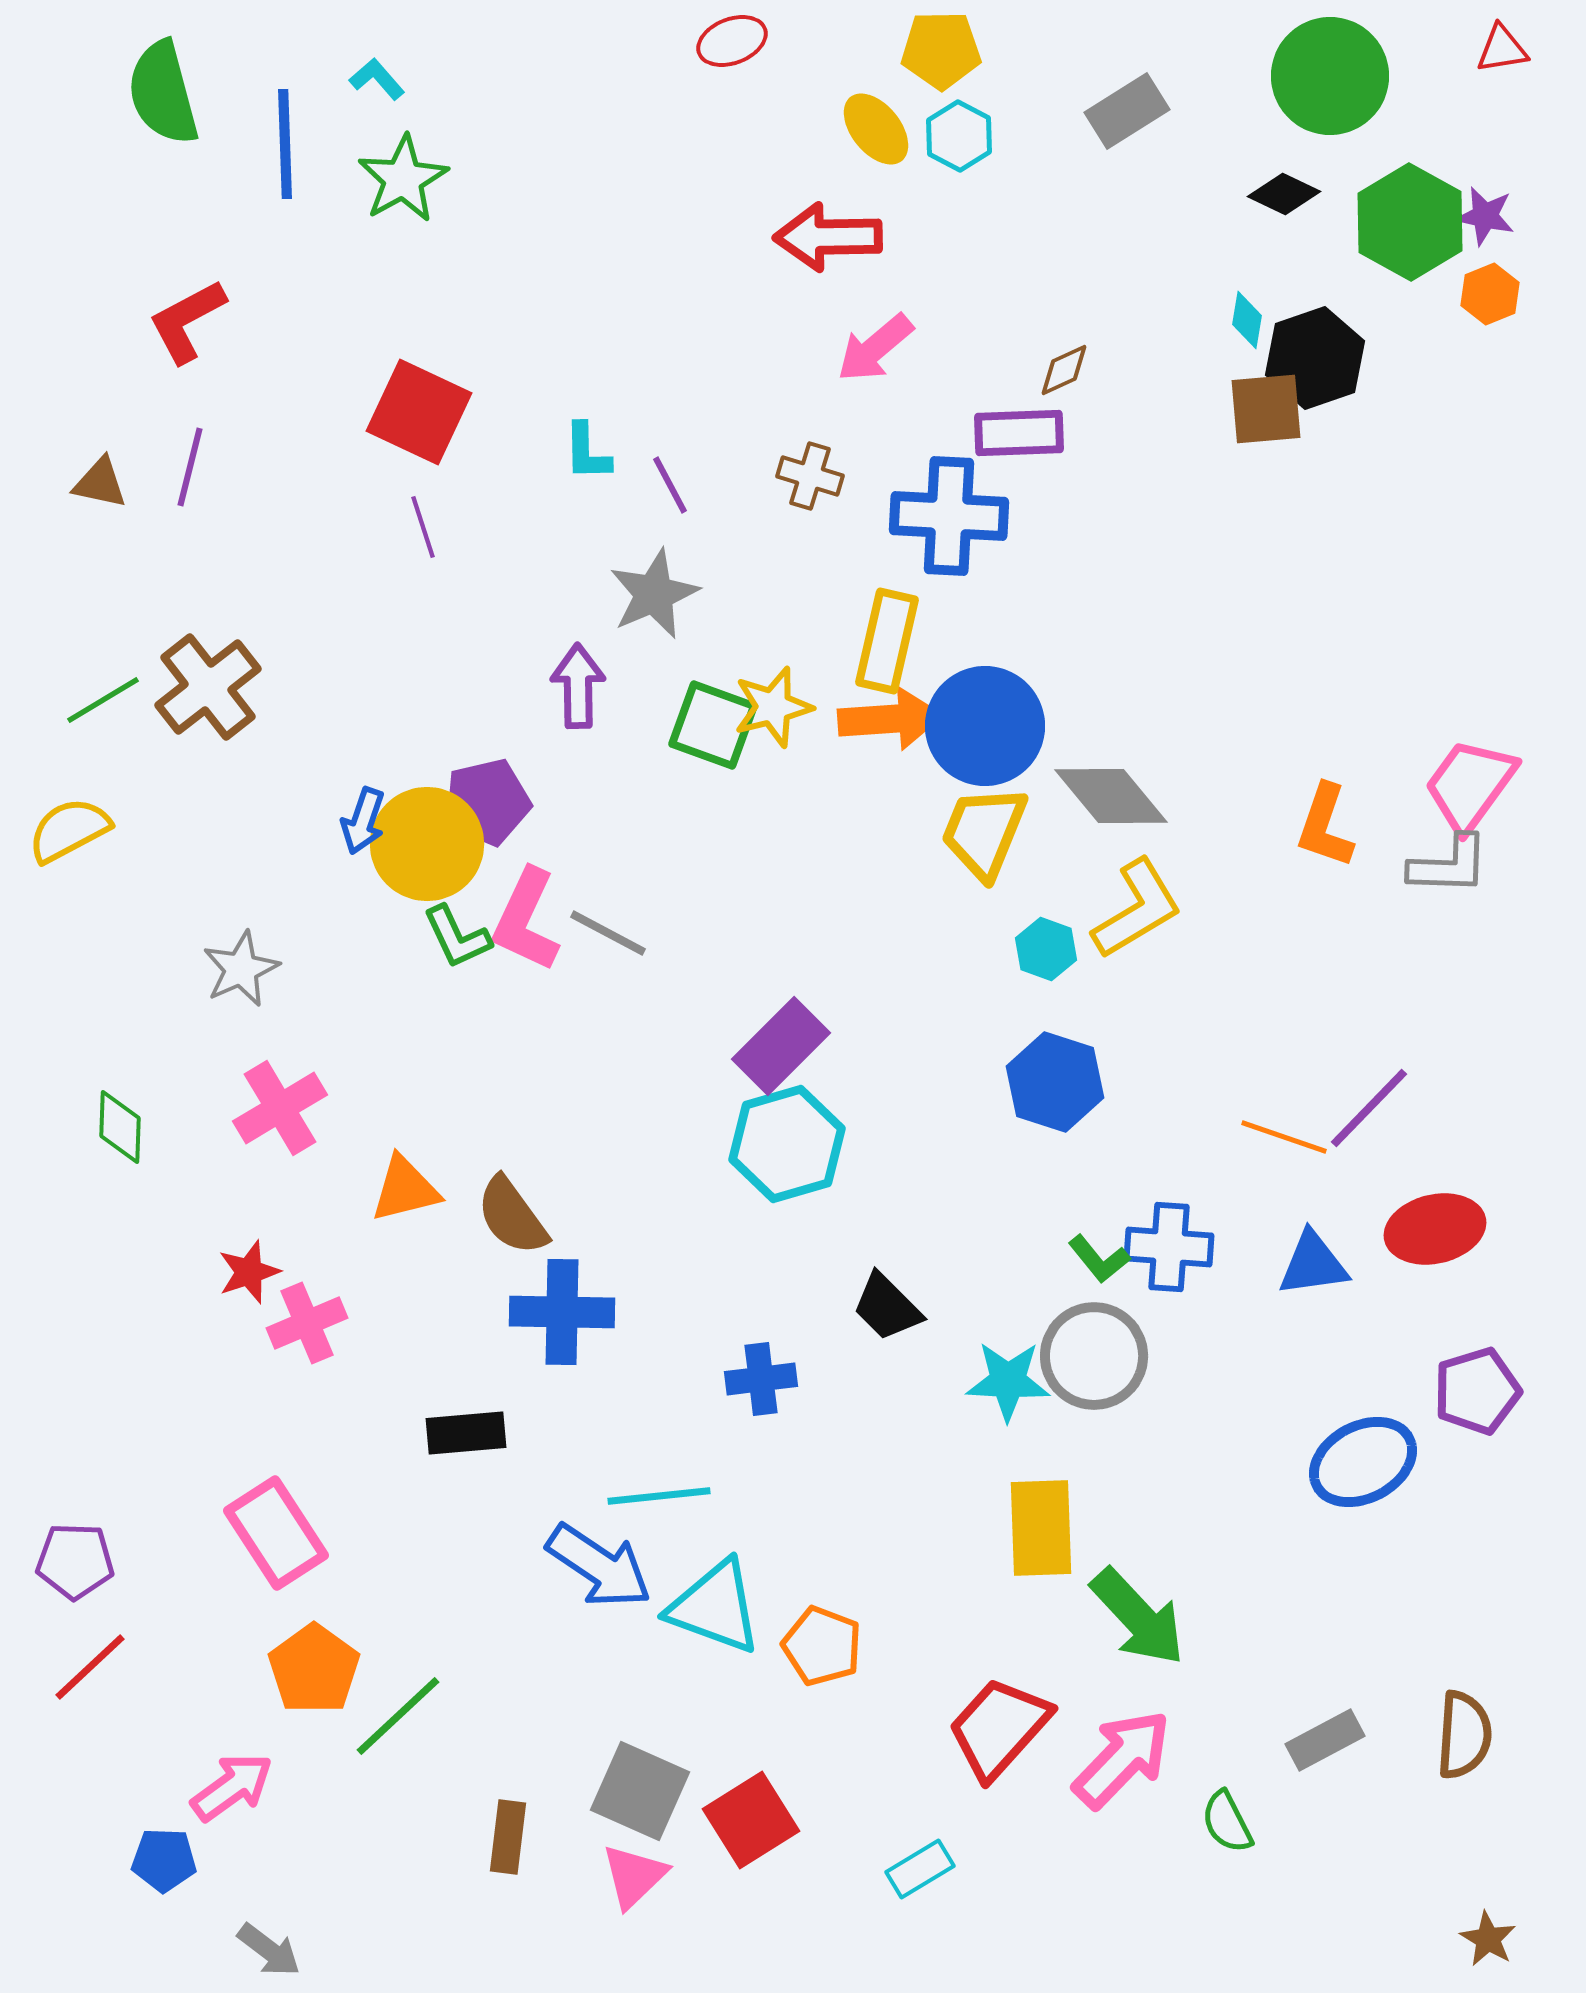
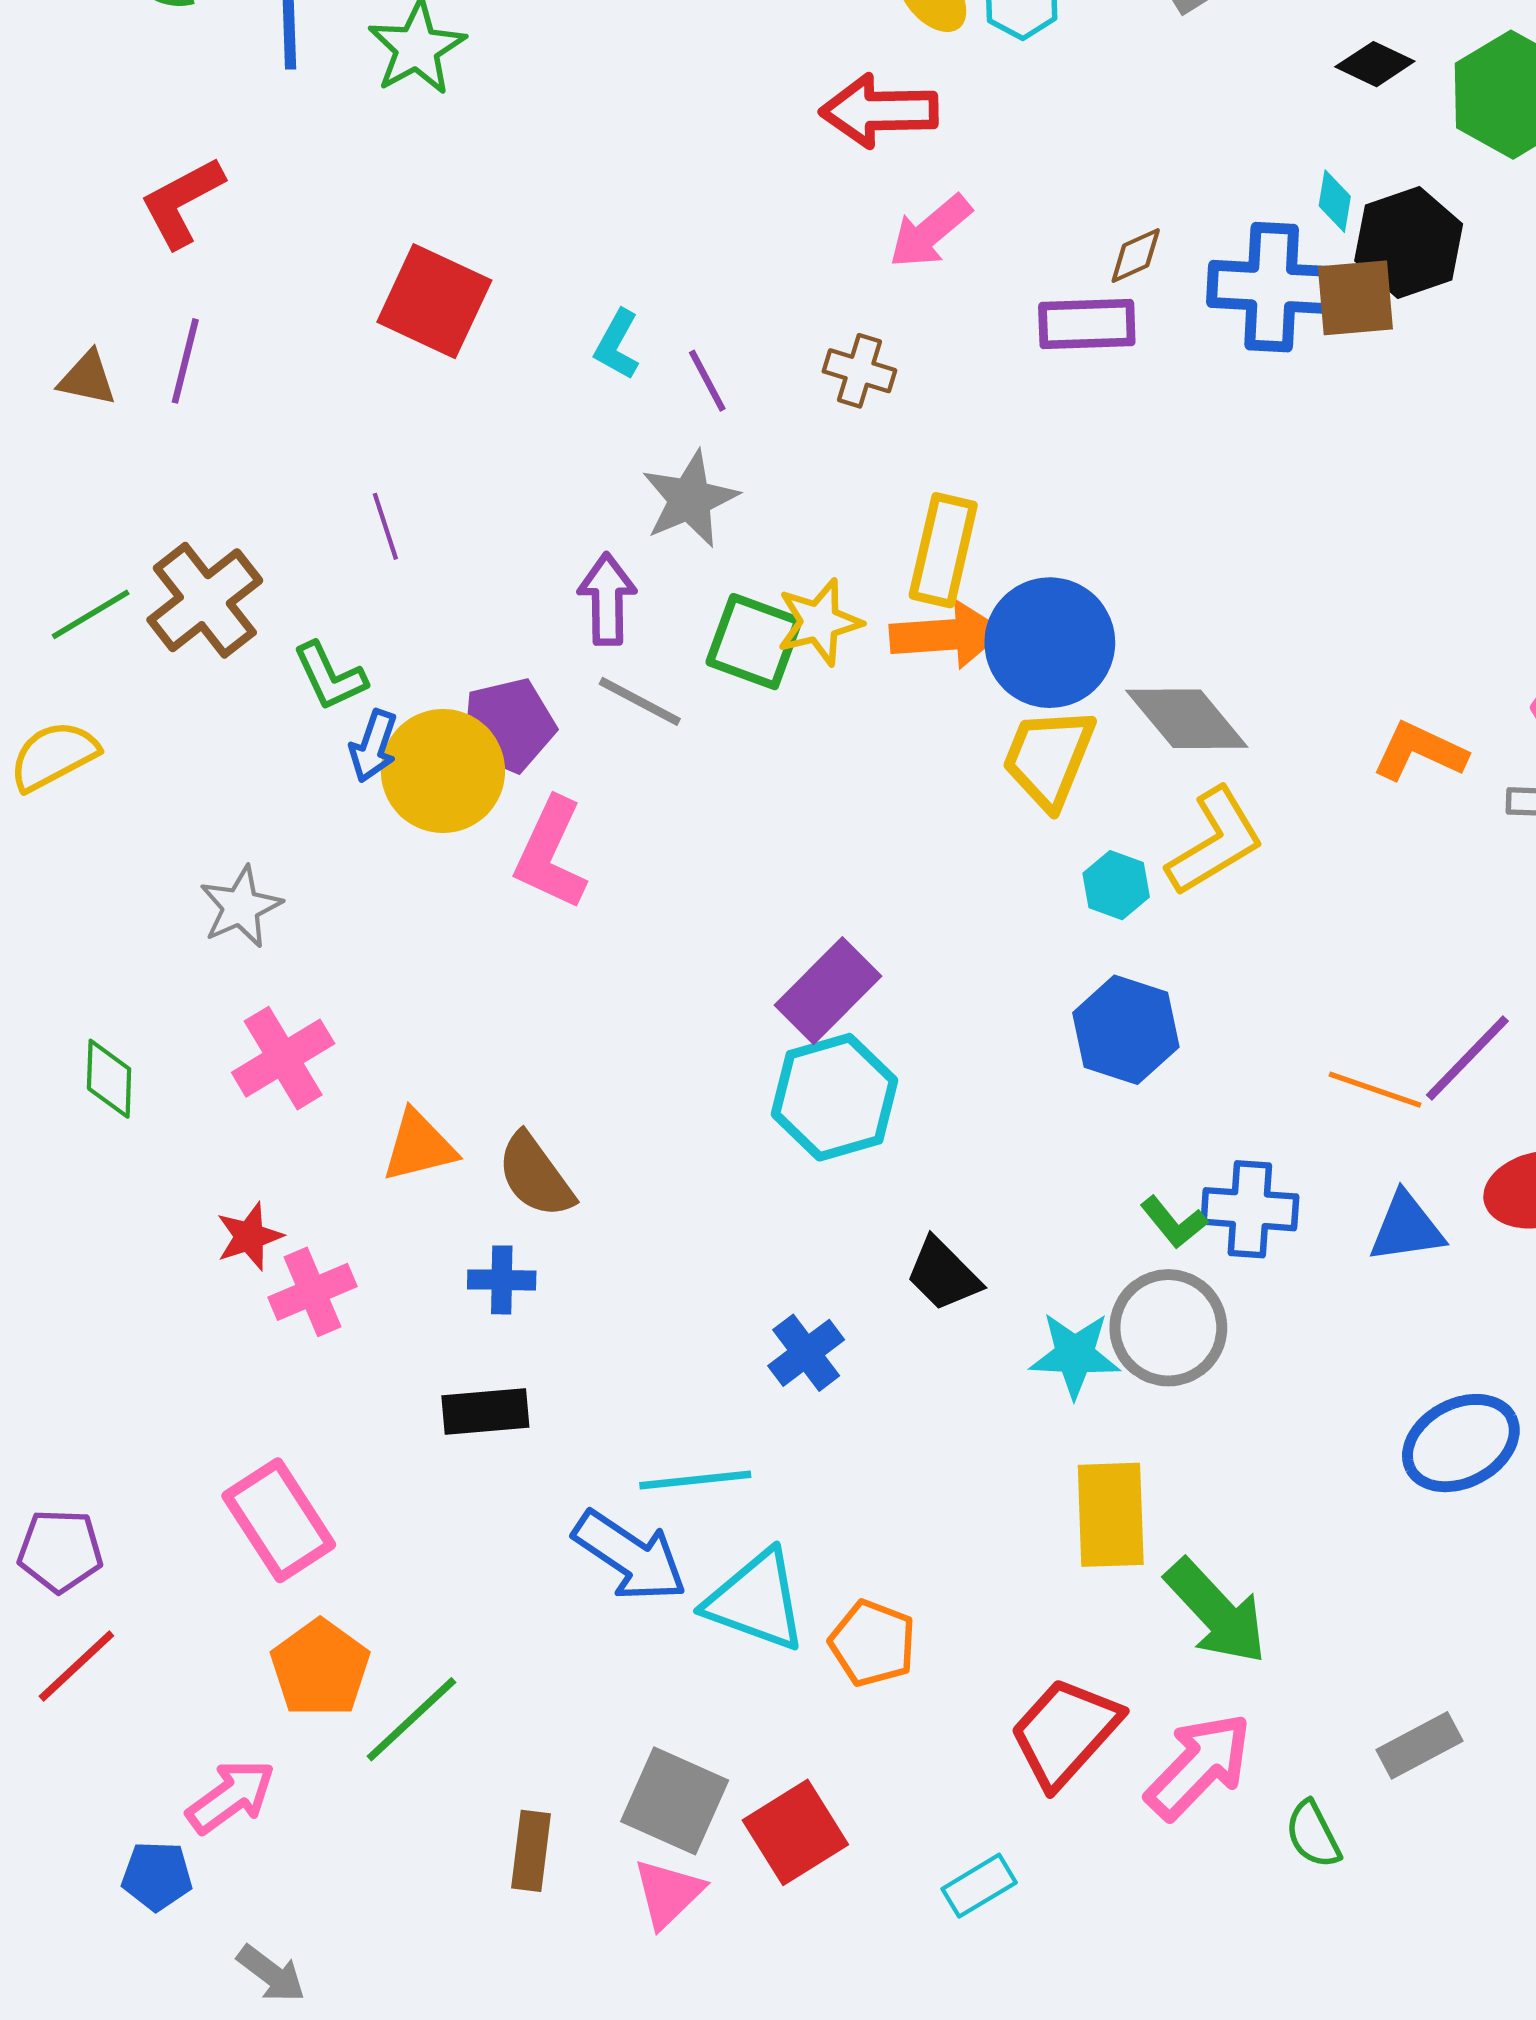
cyan L-shape: (587, 452) -> (617, 345), turned 30
blue cross: (949, 516) -> (1272, 287), moved
purple line: (423, 527) -> (385, 526), moved
orange L-shape: (1325, 826) -> (1420, 751), turned 96
gray line: (608, 933) -> (640, 701), moved
green L-shape: (457, 937) -> (330, 676), moved
blue cross: (562, 1312) -> (502, 1280), moved, size x0.6
blue cross: (761, 1379) -> (806, 1353), turned -30

